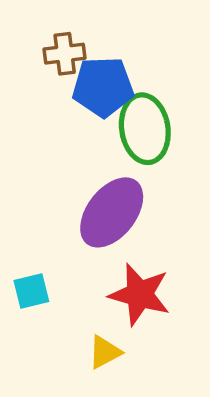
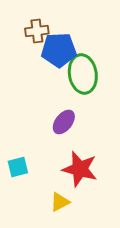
purple ellipse: (112, 212) -> (64, 122), size x0.6

